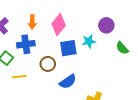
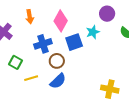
orange arrow: (32, 22) -> (30, 17), moved
blue cross: (26, 44) -> (43, 44), moved
blue semicircle: (68, 82) -> (58, 81), moved

